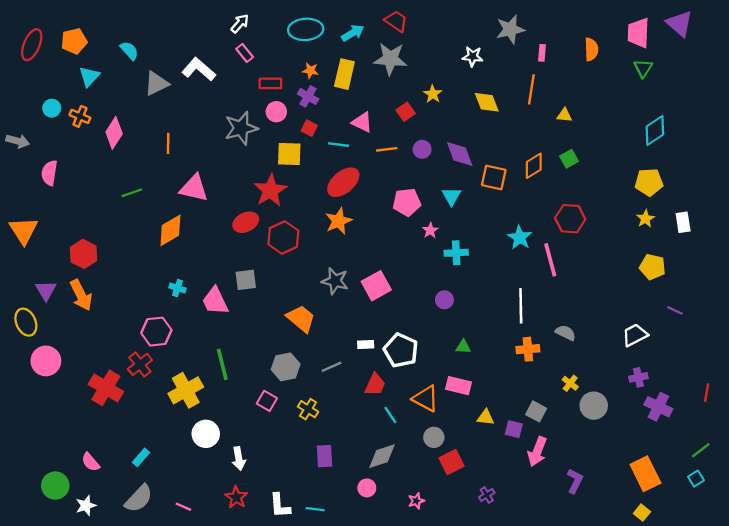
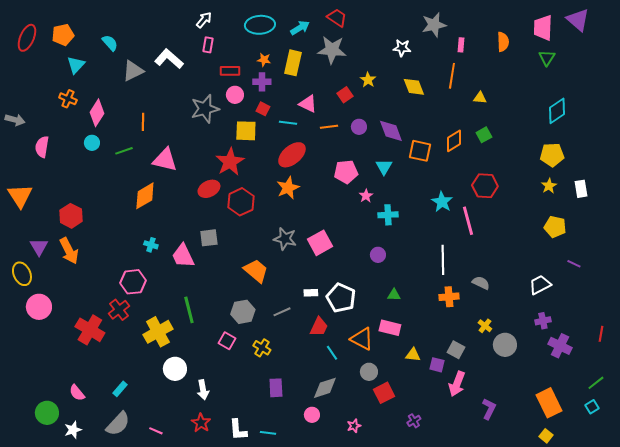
pink rectangle: (245, 53) -> (208, 45), turned 49
purple cross: (308, 96) -> (262, 82), turned -30
cyan circle: (52, 108) -> (92, 143), moved
green line: (132, 193) -> (124, 151), moved

